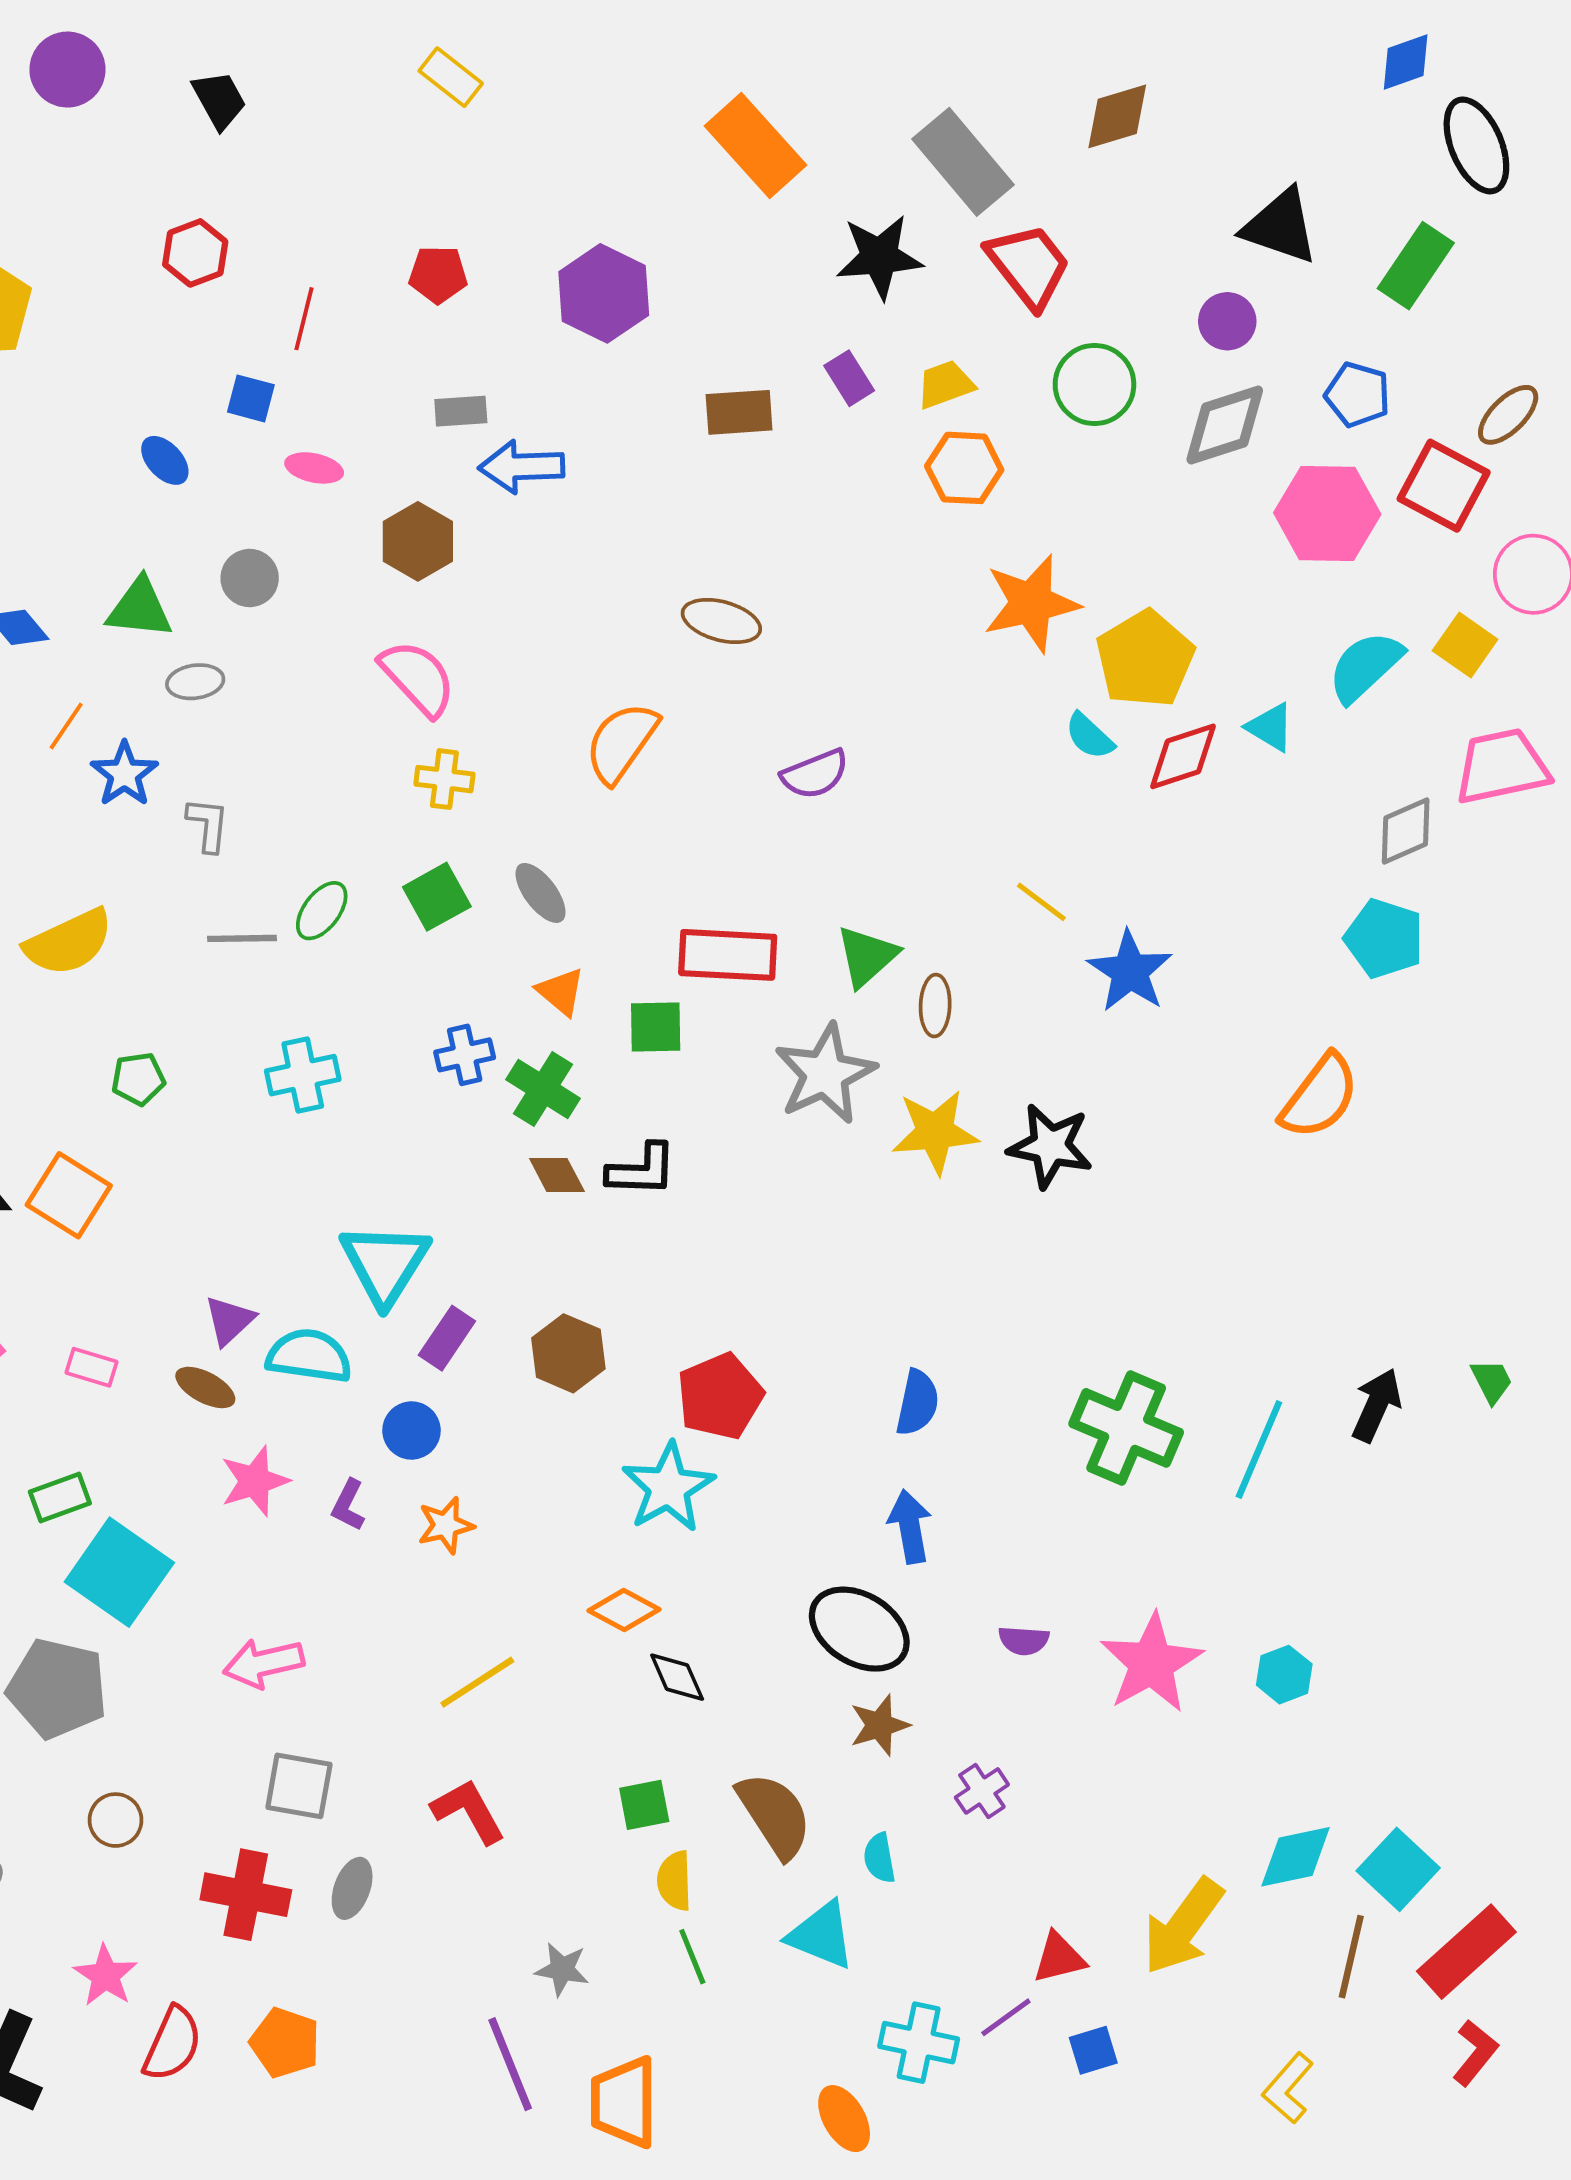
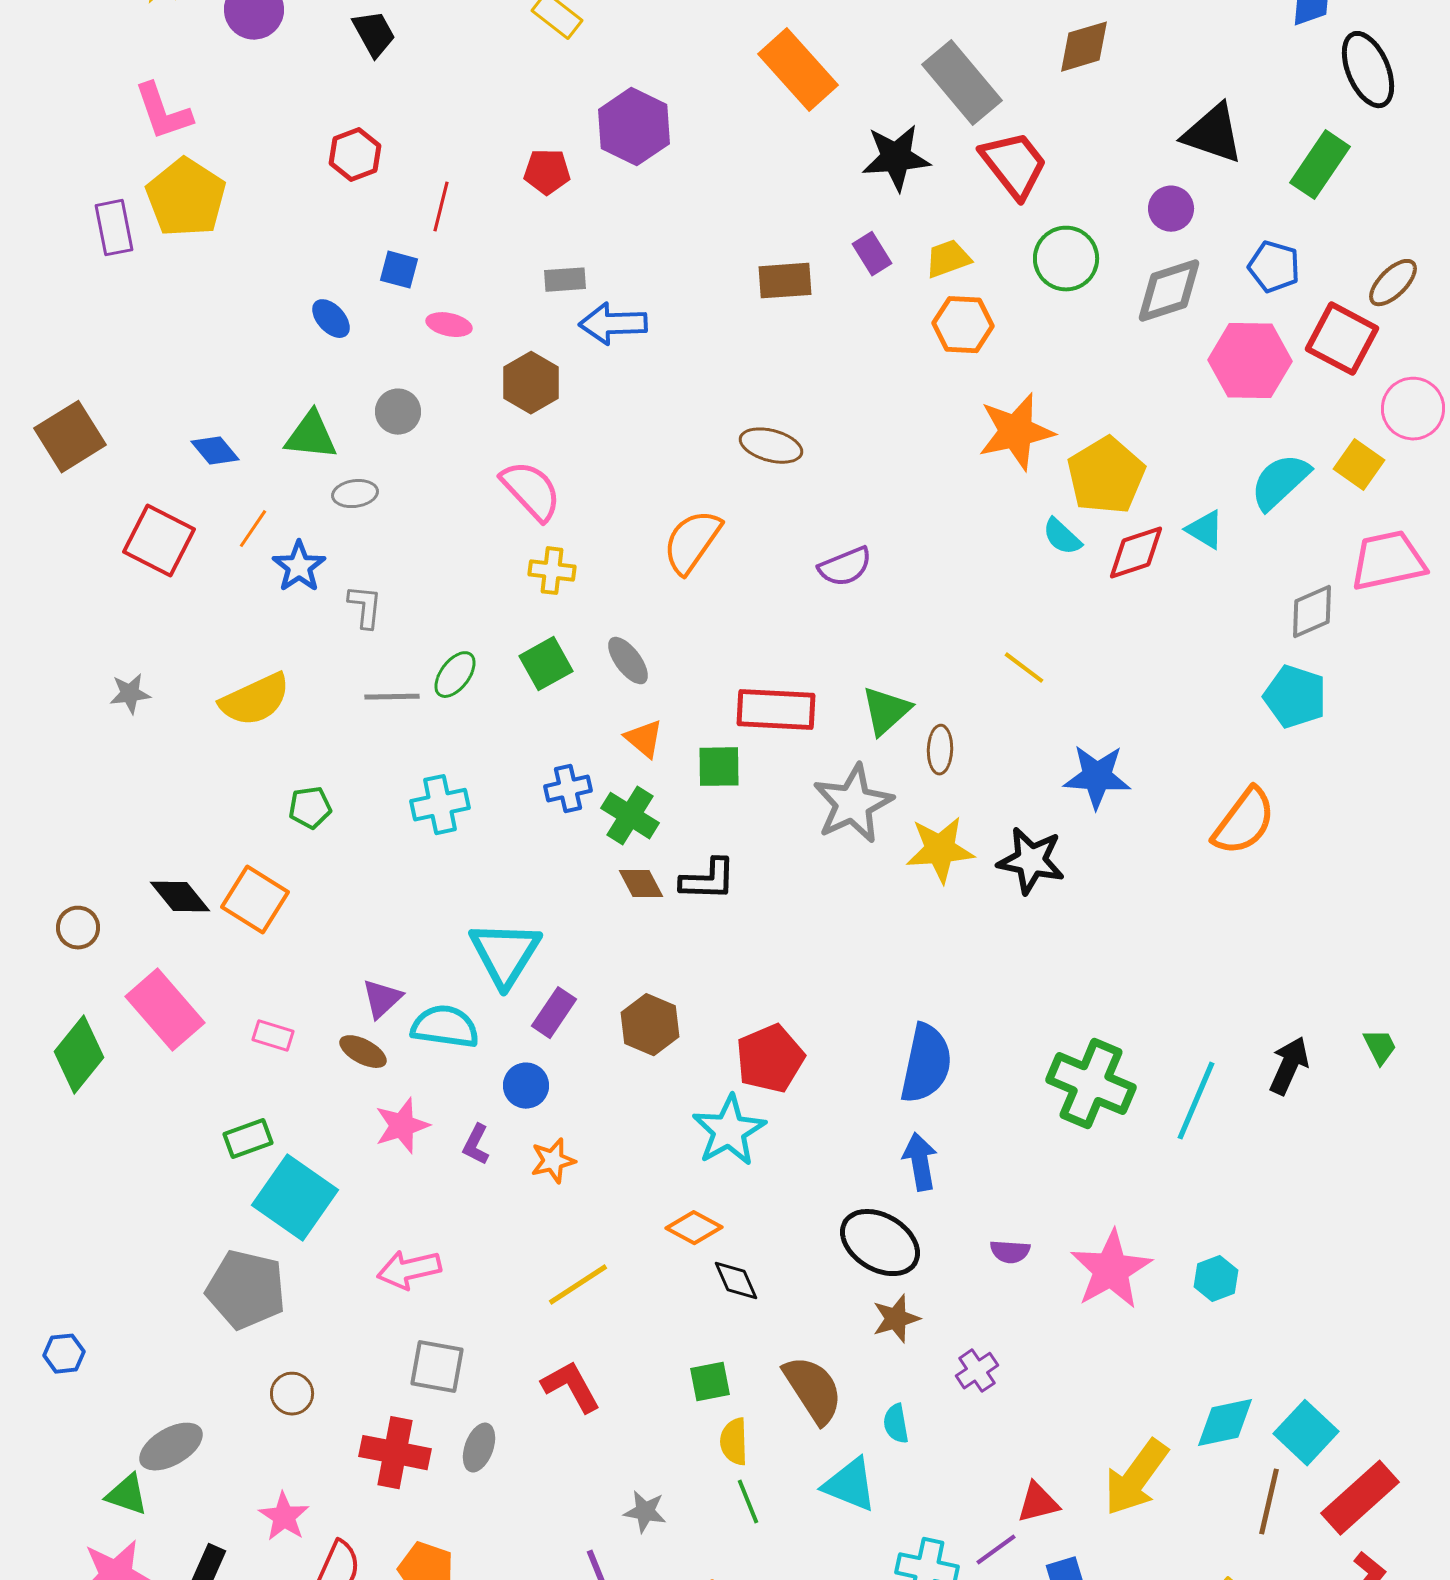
purple hexagon: (604, 293) -> (634, 127), moved
blue star: (1130, 971) -> (1097, 777), moved, turned -30
blue semicircle: (917, 1403) -> (926, 1064), size x1.5

